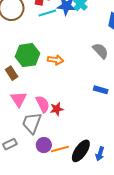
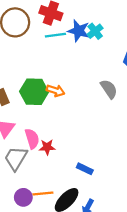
green hexagon: (28, 55) -> (34, 92), moved
blue rectangle: (101, 90) -> (85, 169), moved
purple circle: (44, 145) -> (23, 197), moved

